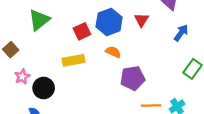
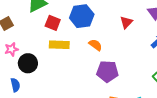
blue hexagon: (109, 22) -> (82, 16), moved
red square: (82, 31) -> (53, 23), moved, turned 35

